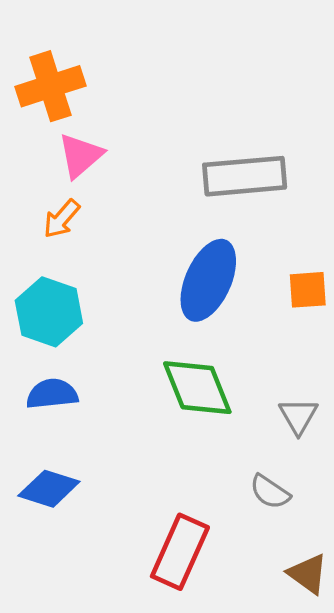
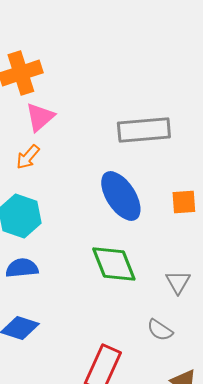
blue ellipse: (208, 280) -> (121, 196), turned -57

